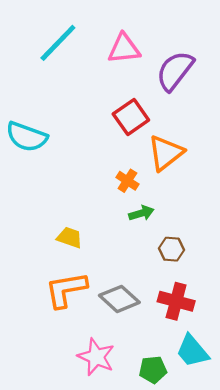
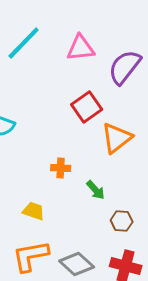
orange cross: (127, 181) -> (61, 168), moved, turned -30
green arrow: (141, 213) -> (96, 190), turned 65

